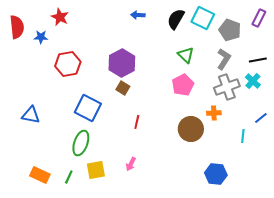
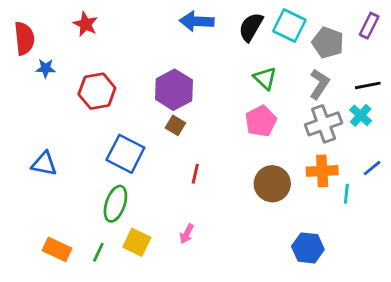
blue arrow: (138, 15) -> (197, 21), size x1.6
blue star: (41, 37) -> (46, 68), moved
orange cross: (214, 113) -> (322, 171), moved, size x1.5
yellow square: (96, 170) -> (137, 242), turned 36

